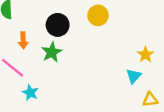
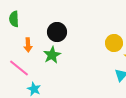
yellow circle: (98, 15) -> (114, 43), moved

